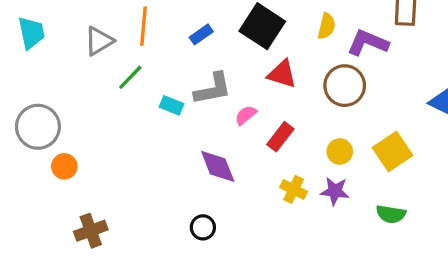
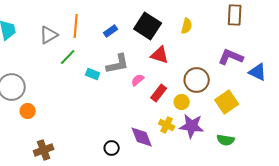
purple L-shape: (368, 43) -> (231, 57), moved
brown circle: (345, 86) -> (197, 80), moved
yellow circle: (340, 152) -> (182, 102), moved
purple diamond: (218, 166) -> (142, 137), moved
purple star: (335, 191) -> (192, 126), size x1.4

